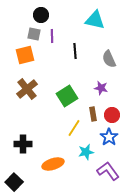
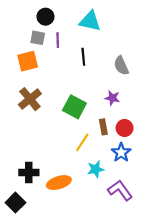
cyan triangle: (95, 20) -> (90, 21), moved
green square: (67, 96) -> (74, 107), turned -30
black cross: (23, 144) -> (29, 173), moved

